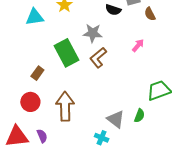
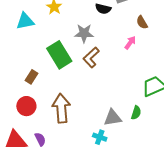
brown semicircle: (150, 14) -> (142, 22), moved
gray triangle: (116, 119) -> (113, 118), turned -42

